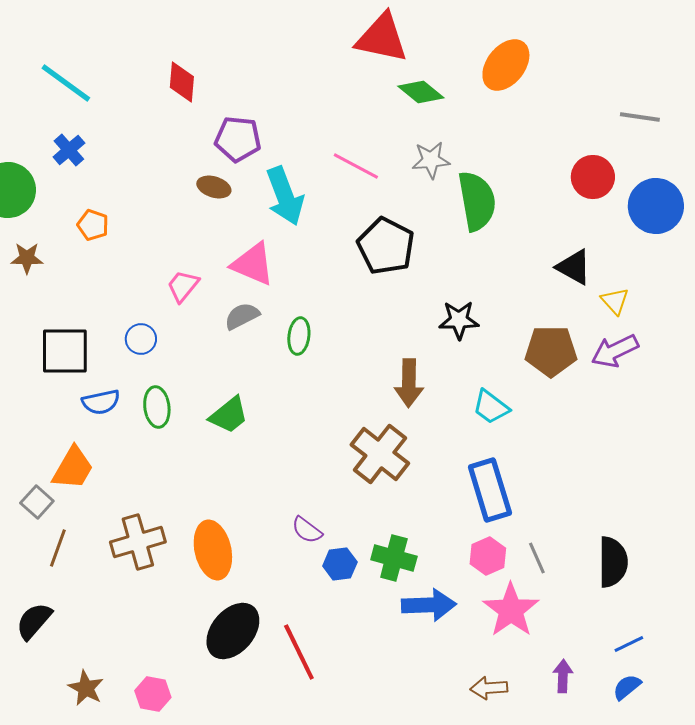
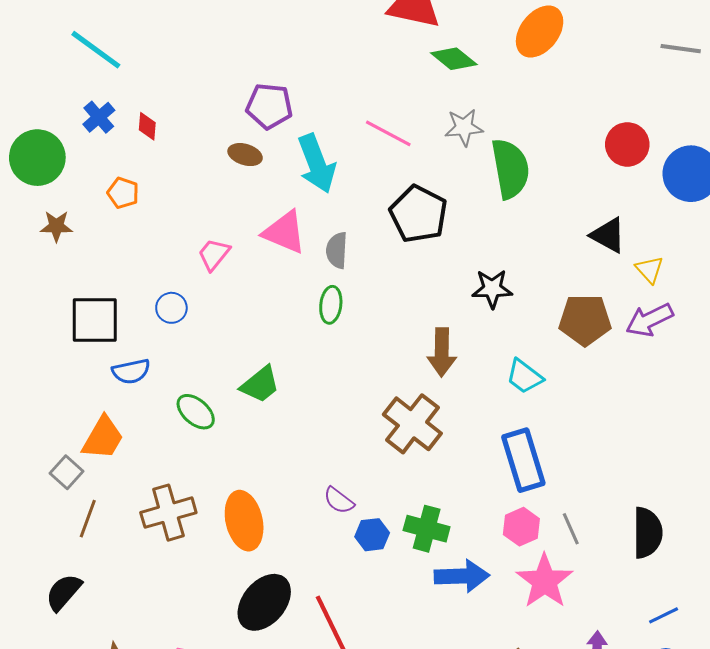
red diamond: (182, 82) -> (147, 126), moved, size x0.7
gray line: (640, 117) -> (681, 49), moved
gray semicircle: (242, 316) -> (337, 250), moved, turned -60
green ellipse: (157, 407) -> (196, 412), moved, turned -42

